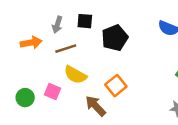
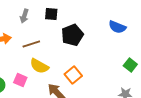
black square: (85, 21) -> (51, 14), moved
gray arrow: (57, 25) -> (24, 16), moved

